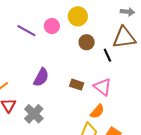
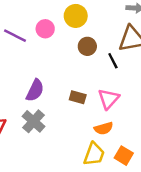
pink triangle: (103, 87) -> (109, 99), turned 36
orange semicircle: (97, 111) -> (104, 128), turned 35
gray cross: (34, 114) -> (33, 121), moved

